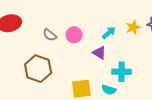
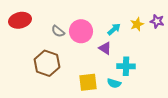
pink circle: (74, 35) -> (81, 31), size x1.5

